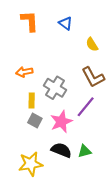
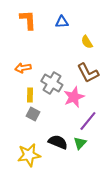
blue triangle: (66, 23) -> (62, 22), turned -40
purple line: (86, 107) -> (88, 121), moved
pink star: (61, 122) -> (74, 97), moved
green triangle: (85, 151) -> (80, 143), turned -32

